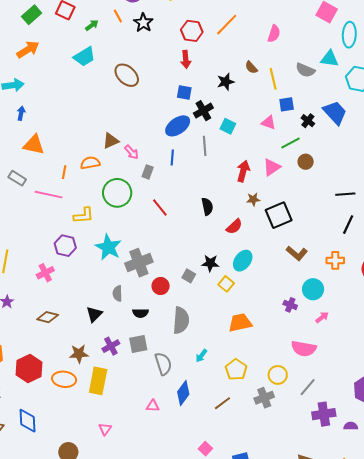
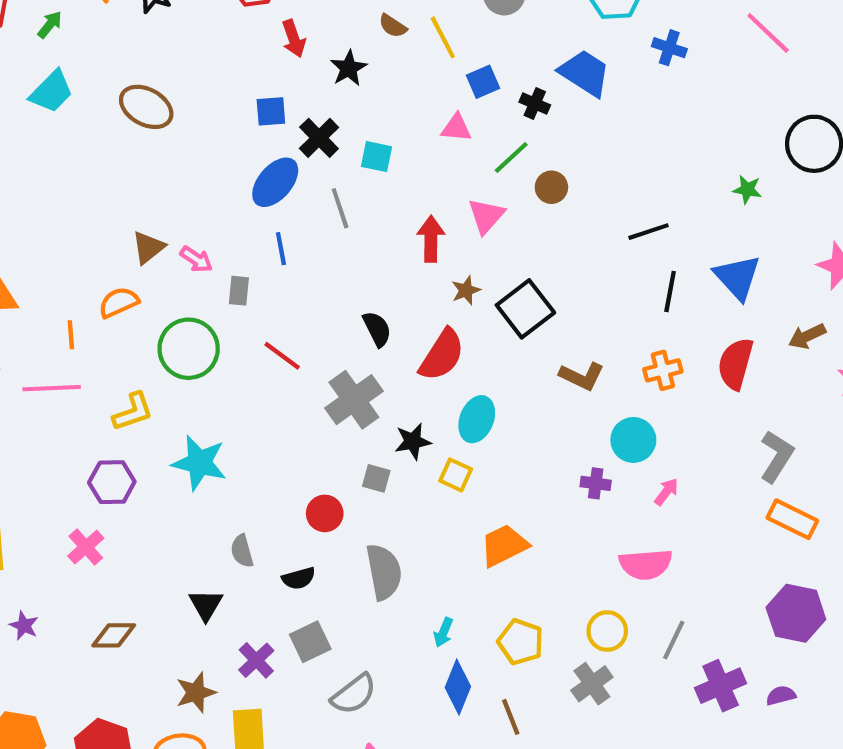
red arrow: (186, 59) -> (294, 39), moved
red semicircle: (234, 226) -> (442, 355), size x1.5
gray cross: (139, 263) -> (354, 400), moved
gray semicircle: (163, 364) -> (354, 694), moved, turned 85
blue diamond: (183, 393) -> (458, 687), moved
brown line: (222, 403) -> (511, 717), turned -60

